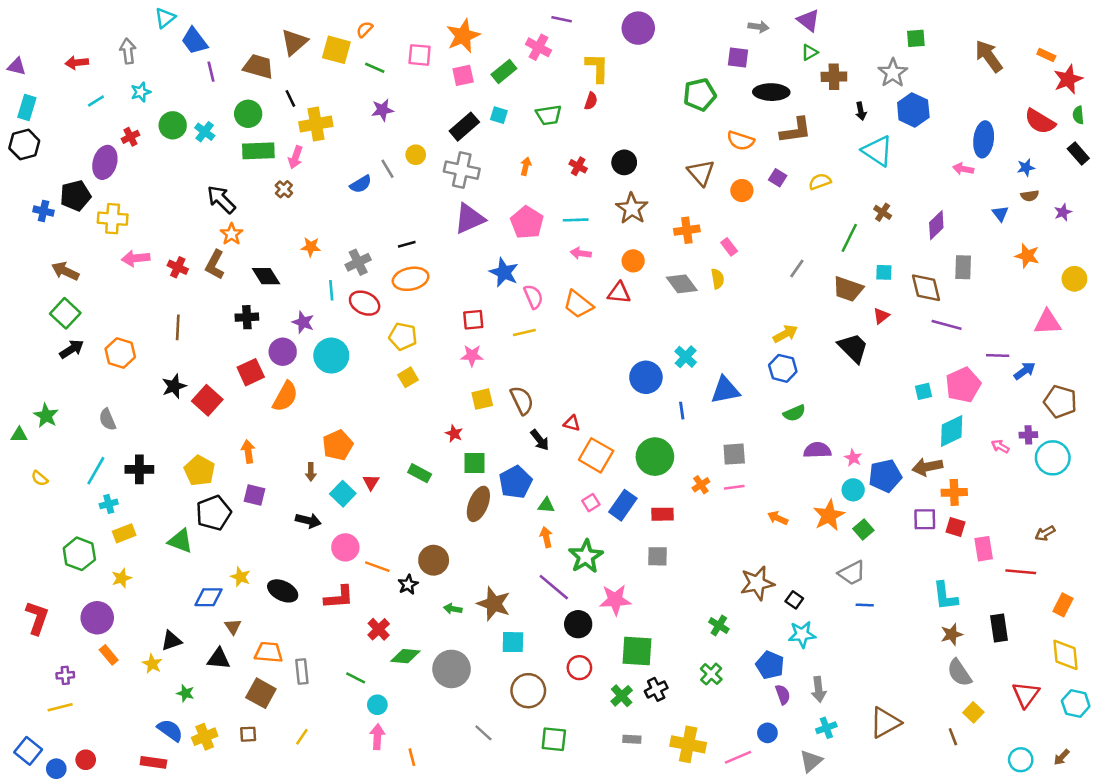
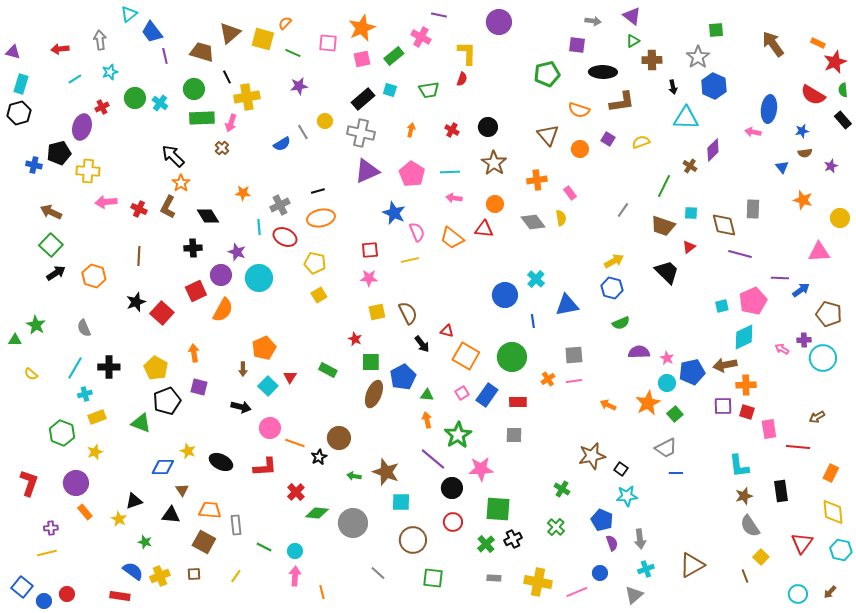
cyan triangle: (877, 151) -> (686, 118), turned -32
purple diamond: (936, 225) -> (713, 150), moved
green line: (356, 678) -> (264, 547), moved

